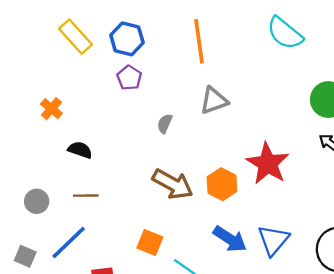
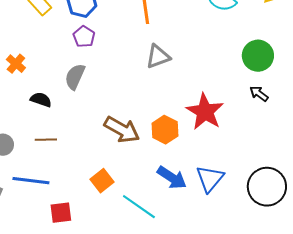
gray semicircle: (165, 124) -> (75, 77), moved, size x1.5
blue line: (69, 243) -> (31, 181), turned 51
orange square: (150, 243) -> (102, 181), turned 30

